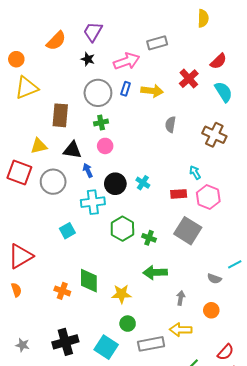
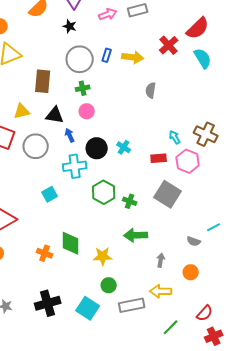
pink arrow: (127, 61) -> (108, 14), moved, size x0.7
red semicircle: (218, 61) -> (198, 28), size x1.4
brown cross: (214, 135) -> (206, 134), moved

